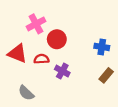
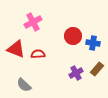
red circle: (57, 39) -> (73, 36), moved
purple cross: (62, 71) -> (76, 73), moved, turned 32

